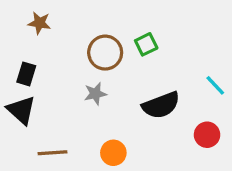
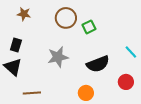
brown circle: (105, 53) -> (66, 18), moved
gray star: (95, 94) -> (58, 57), size x1.5
orange circle: (113, 153) -> (86, 93), moved

